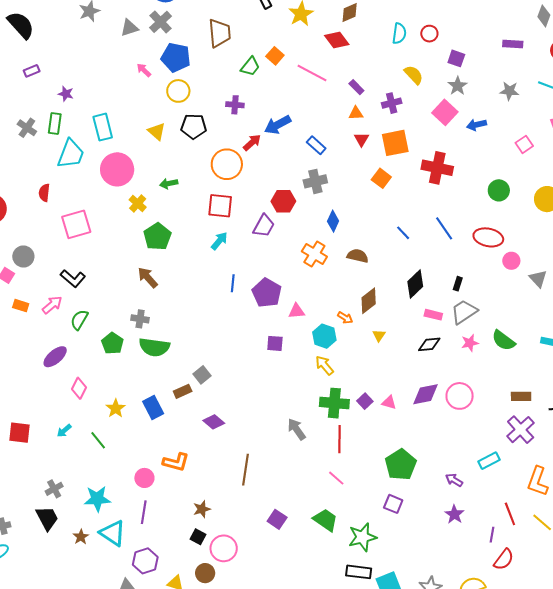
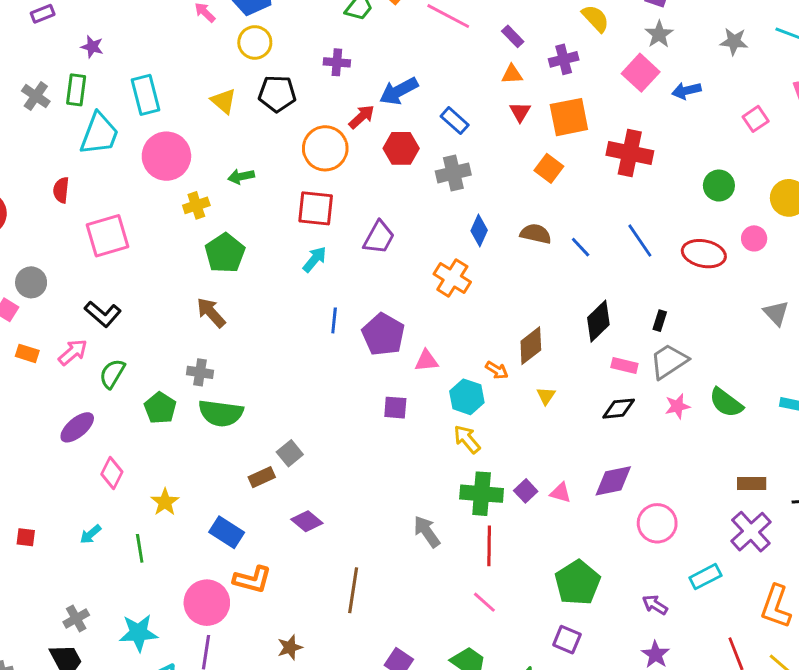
red hexagon: (283, 201) -> (401, 148), moved
yellow cross: (138, 204) -> (196, 205), turned 30
brown semicircle: (358, 256) -> (536, 234), moved
pink circle: (511, 261) -> (754, 238), moved
pink circle: (460, 396) -> (657, 523), moved
blue rectangle: (153, 407) -> (227, 532), moved, turned -30
red square: (19, 433) -> (26, 537), size x0.6
green line: (98, 440) -> (140, 548), turned 30
pink circle: (144, 478) -> (207, 603), size x1.6

